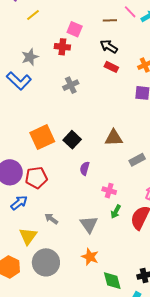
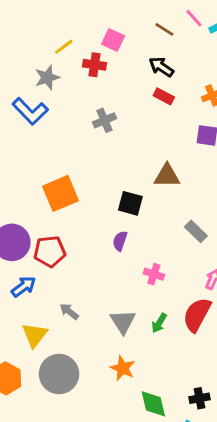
yellow line: (33, 15) -> (64, 47), moved
brown line: (110, 20) -> (164, 29), turned 32
brown triangle: (114, 138) -> (167, 176), moved
black square: (72, 140) -> (130, 203), moved, turned -30
gray rectangle: (137, 160) -> (196, 231), turned 70
green arrow: (116, 212) -> (159, 323), moved

